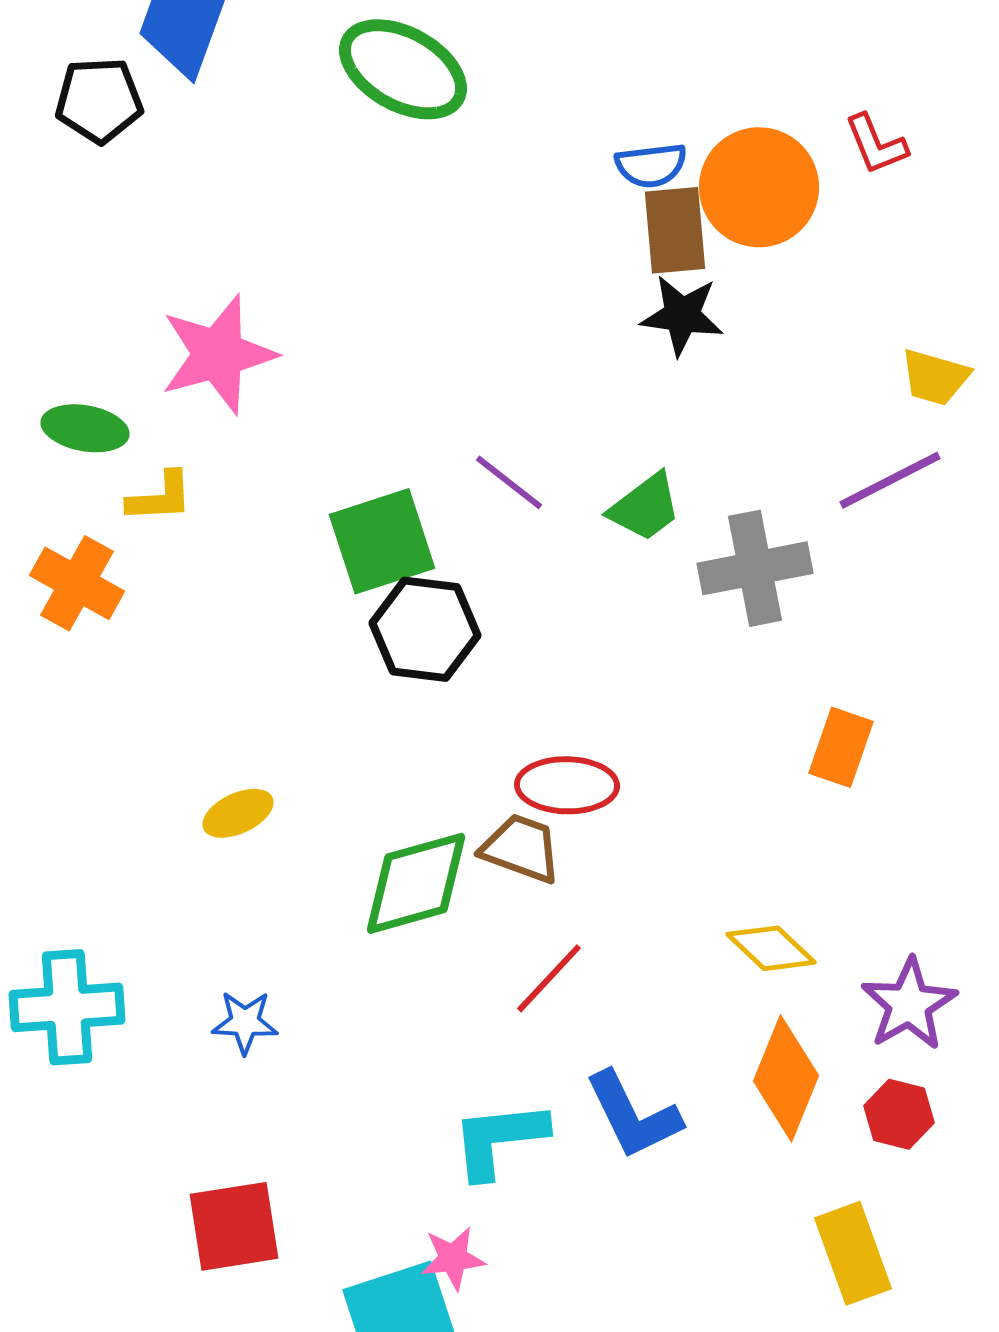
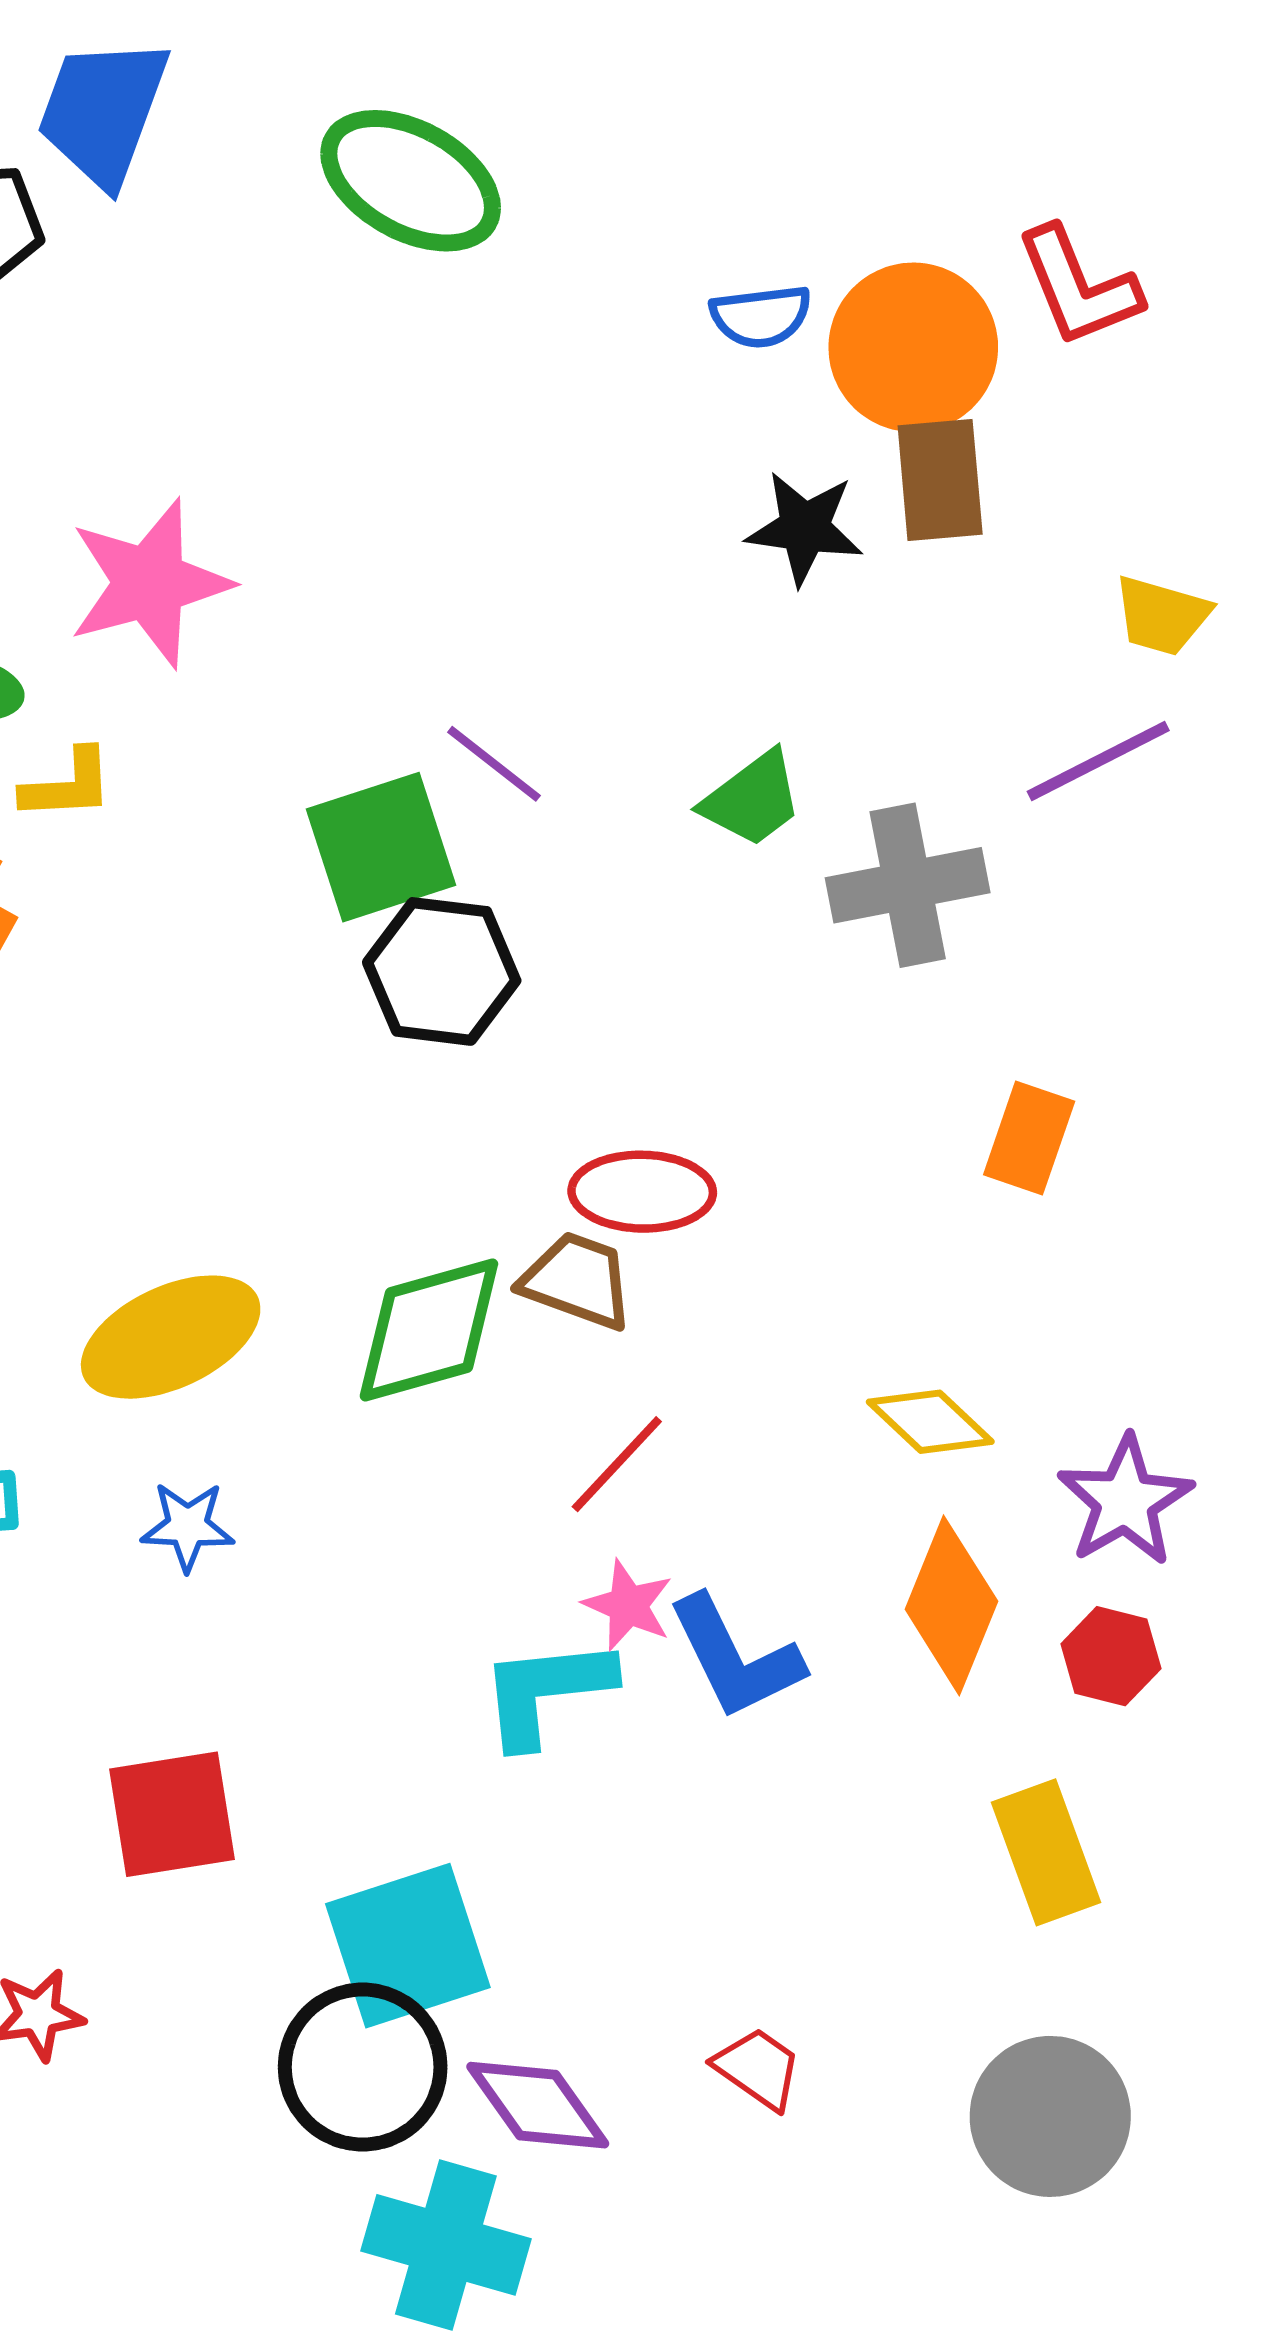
red L-shape: (876, 144) -> (1078, 287), size x1.4
brown rectangle: (675, 230) -> (940, 480), moved
purple line: (509, 482) -> (494, 764), moved
yellow ellipse: (238, 813) -> (171, 1337), moved, size x1.8
pink star: (453, 1258) -> (628, 1605), moved, turned 30

